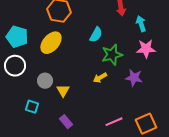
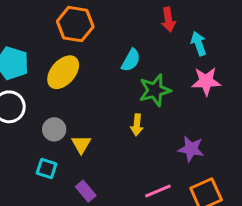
yellow arrow: (100, 78) -> (137, 125), turned -56
purple star: (134, 78) -> (191, 149), moved
cyan square: (32, 107) -> (47, 168), moved

